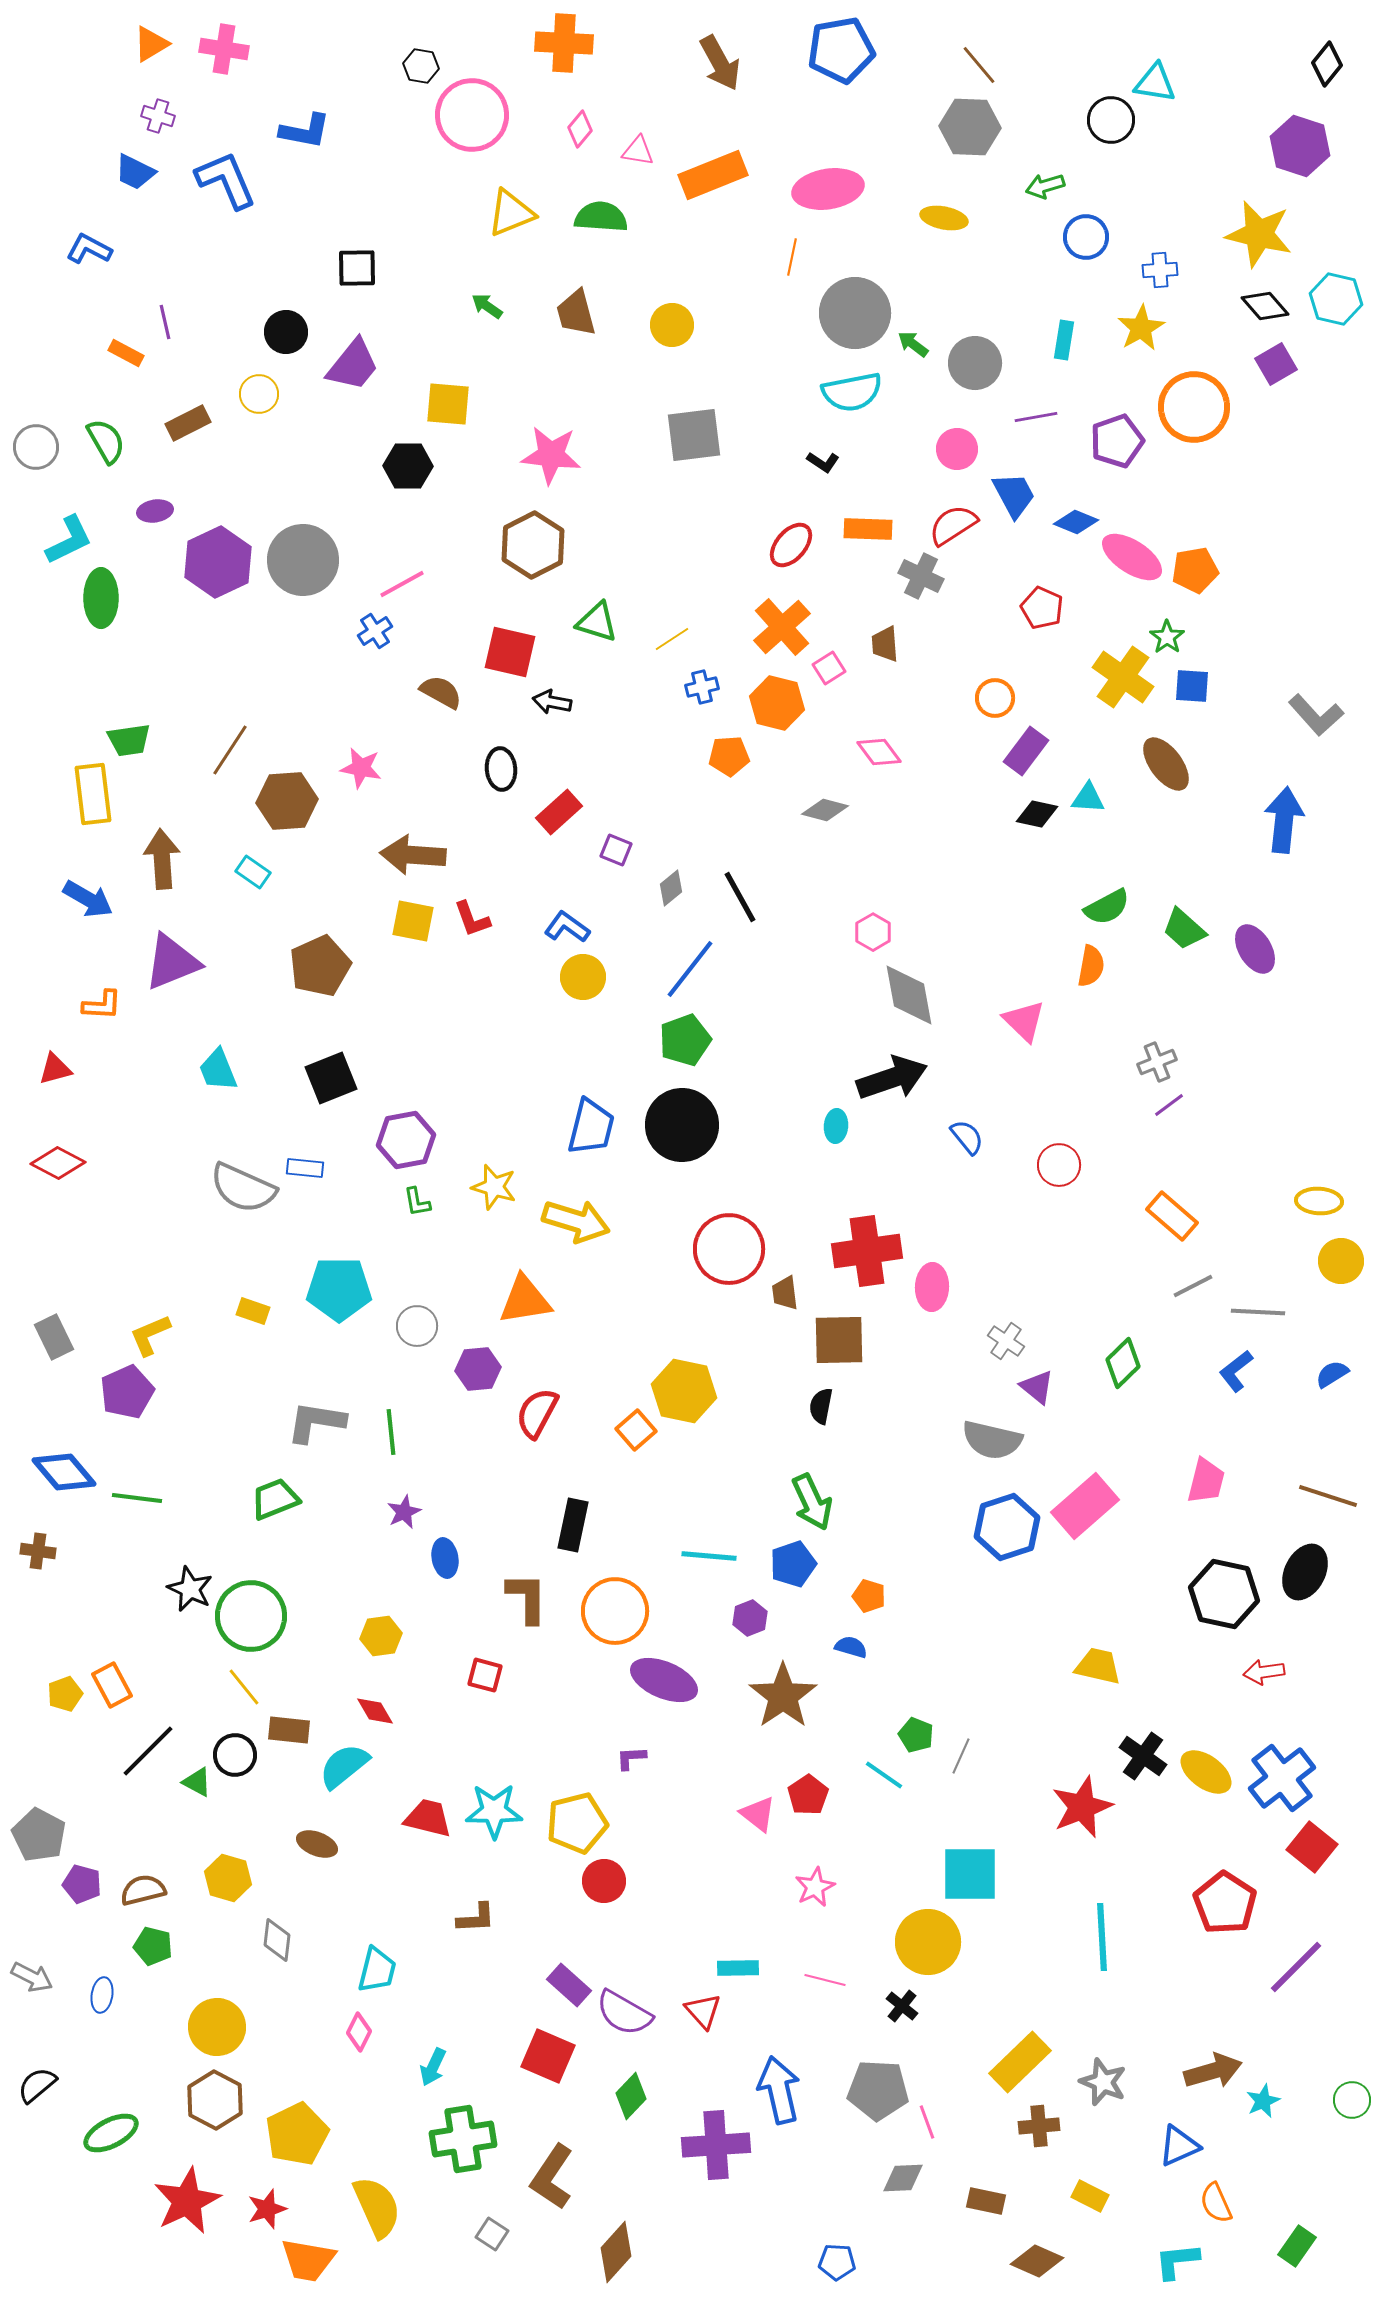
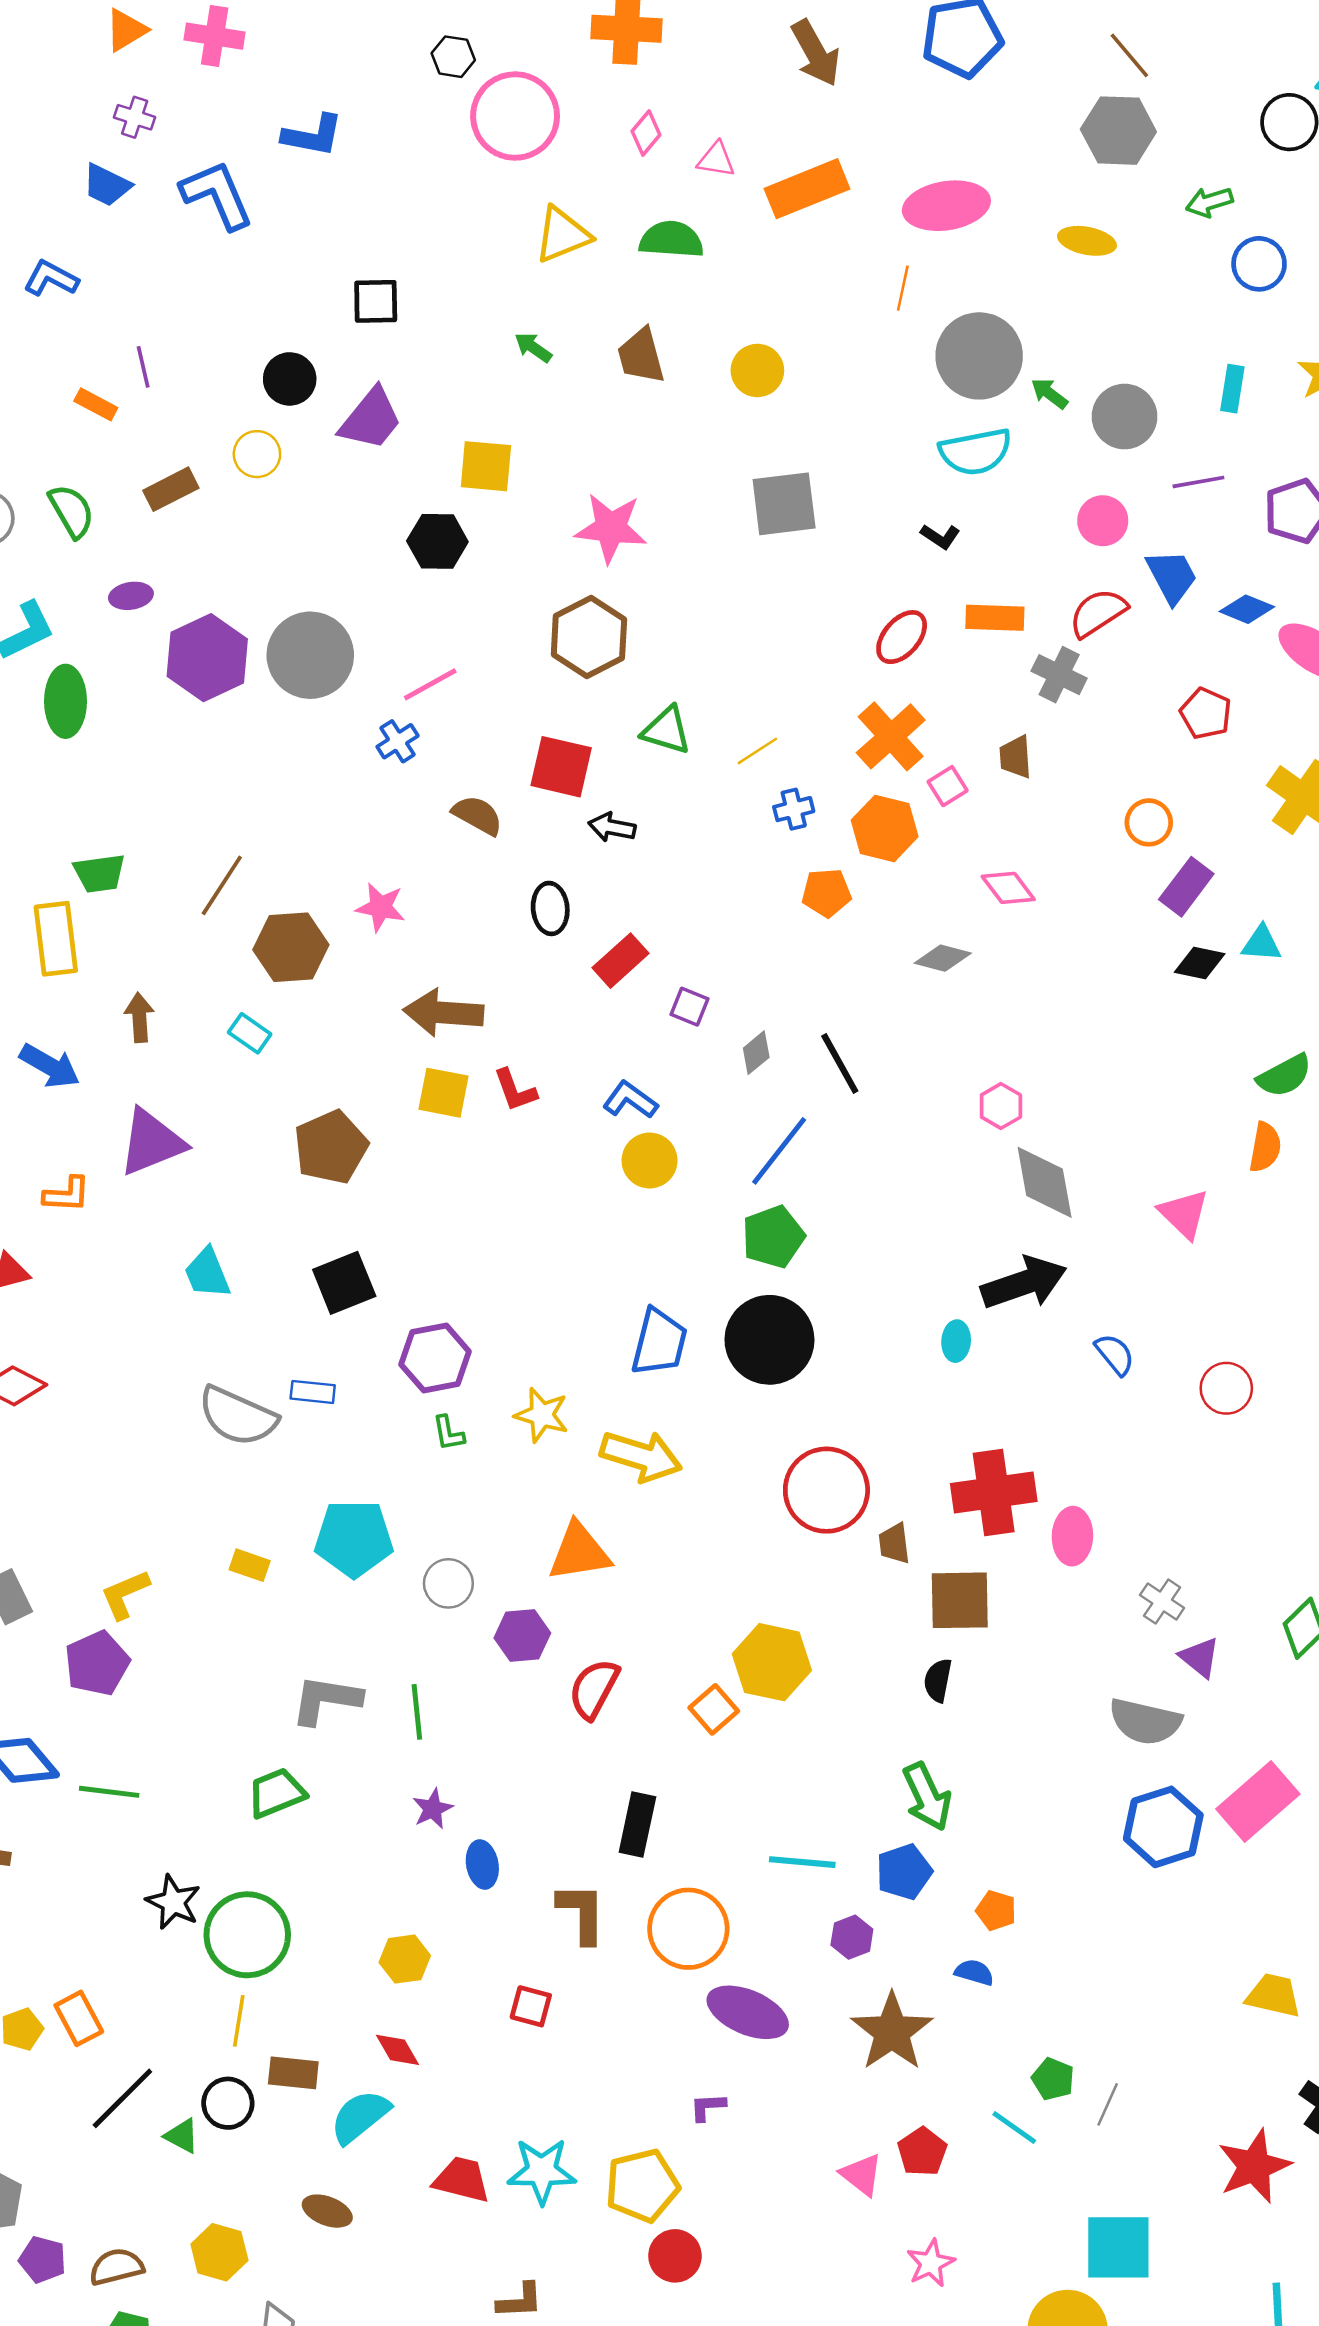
brown arrow: (162, 859) -> (139, 1018), size x0.7
yellow line: (244, 1687) -> (239, 2021), turned 48

